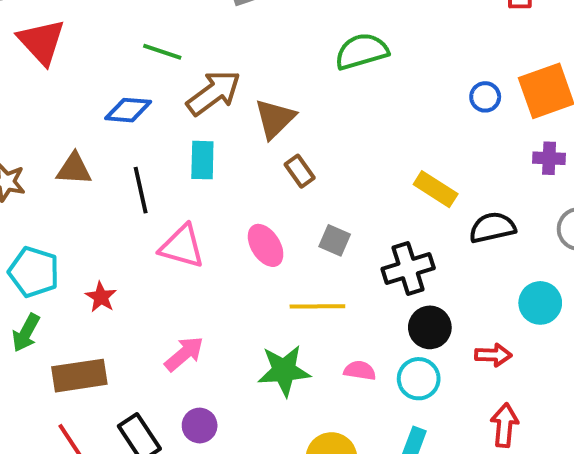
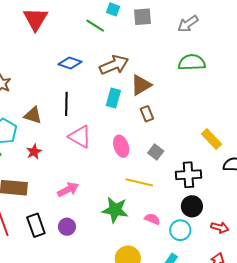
green line: (162, 52) -> (95, 26), moved
cyan rectangle: (202, 160) -> (113, 98), moved
brown triangle: (74, 169) -> (33, 115), moved

